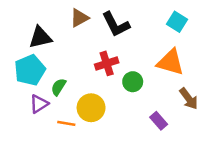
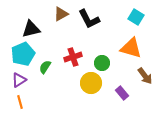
red cross: (107, 63) -> (73, 57), moved
purple triangle: (39, 104) -> (19, 80), moved
yellow circle: (91, 108) -> (91, 83), moved
orange line: (66, 123) -> (20, 102), moved, turned 64

